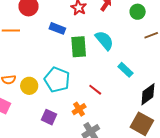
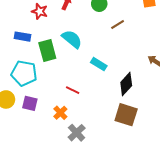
cyan pentagon: (57, 80) -> (24, 73), moved
purple square: (49, 117) -> (30, 103), moved

